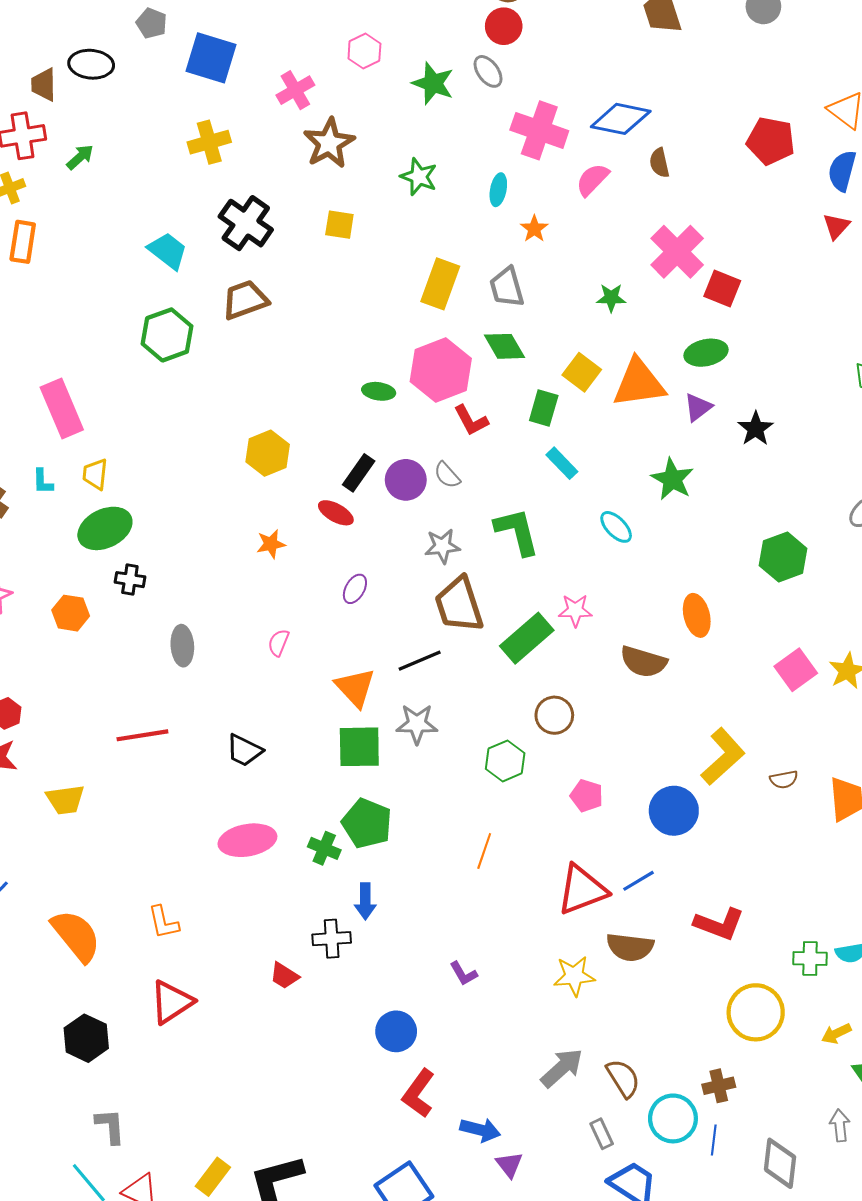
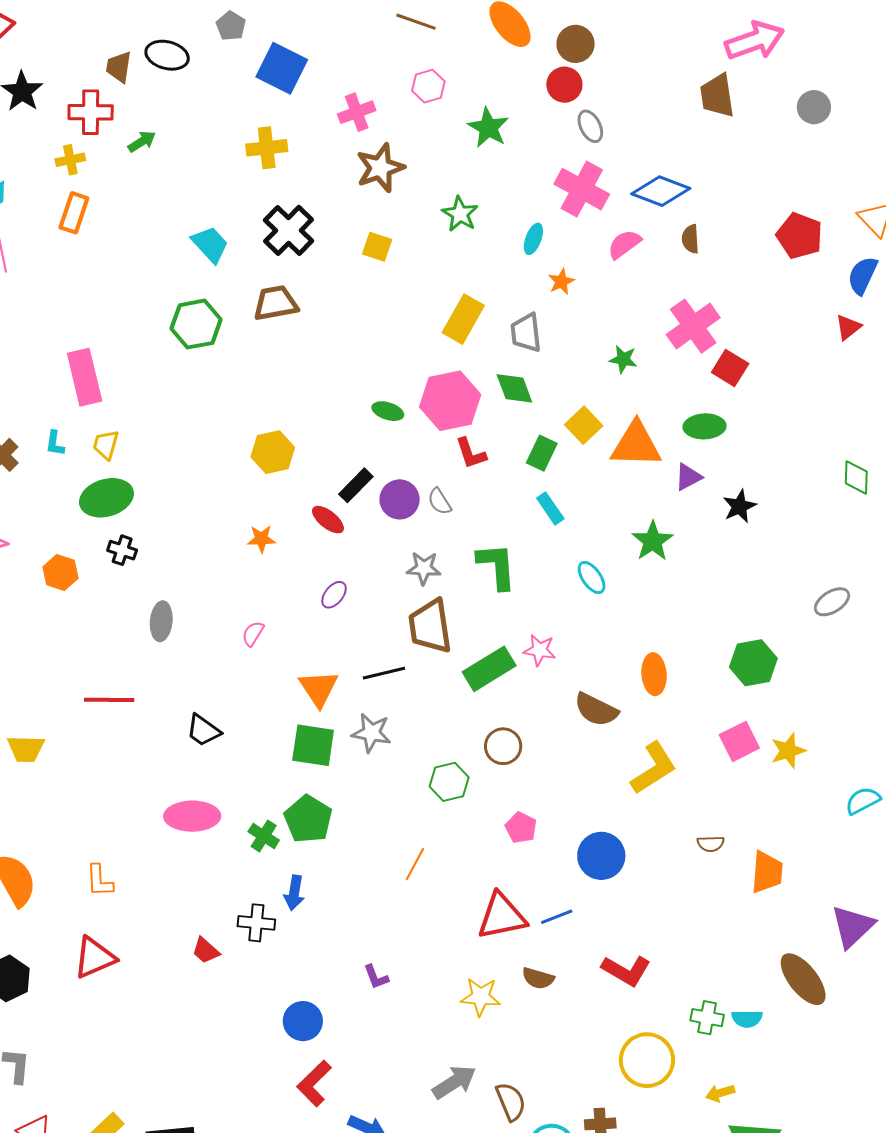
gray ellipse: (488, 71) -> (590, 126), moved
green hexagon: (783, 557) -> (753, 663), moved
yellow L-shape: (723, 757) -> (654, 768), moved
brown semicircle: (630, 947) -> (538, 978), size x0.7

